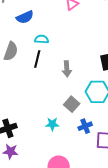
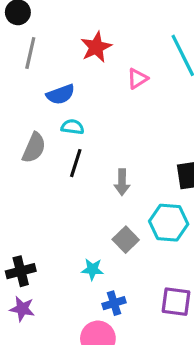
cyan semicircle: (42, 39) -> (72, 127), moved
blue cross: (85, 126) -> (114, 303), moved

